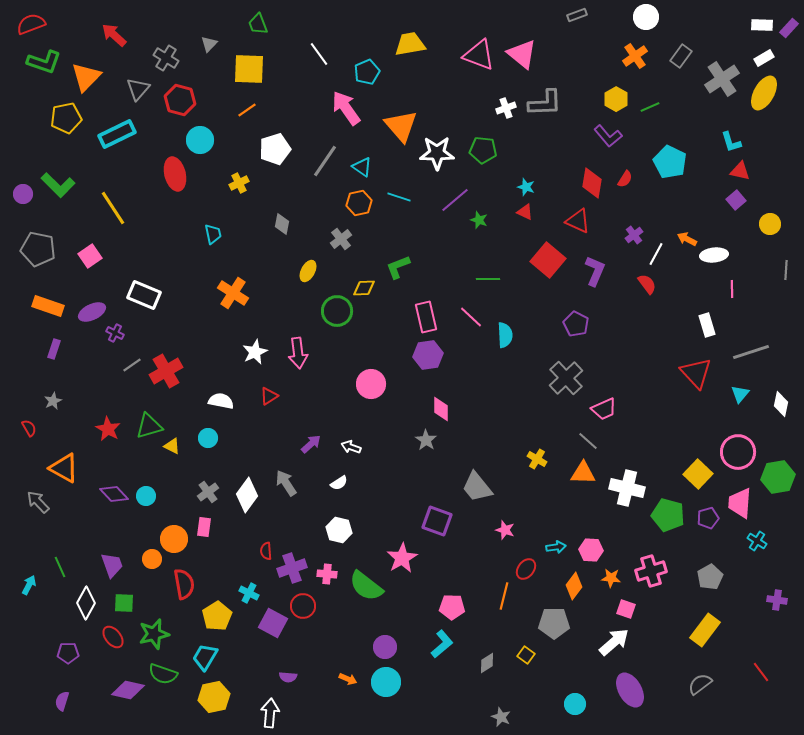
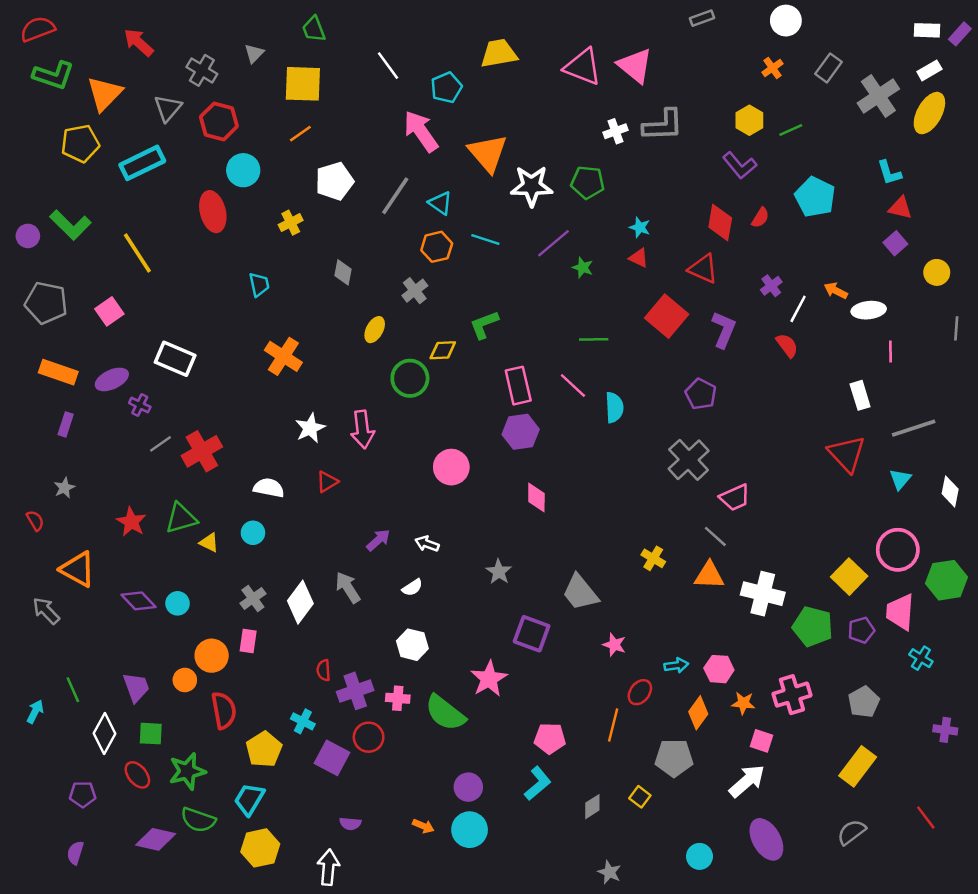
orange cross: (635, 56) -> (772, 68), size x0.7
gray star: (426, 440) -> (499, 572), moved

